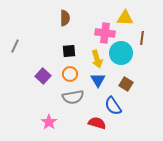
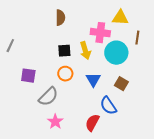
yellow arrow: (97, 59) -> (85, 51), moved
purple square: (43, 76) -> (28, 76), moved, turned -35
gray semicircle: (73, 97) -> (48, 97), moved, turned -35
pink star: (49, 122) -> (55, 122), moved
red semicircle: (97, 123) -> (92, 123), turned -78

